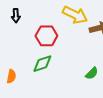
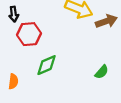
red hexagon: (46, 36) -> (29, 34), moved

